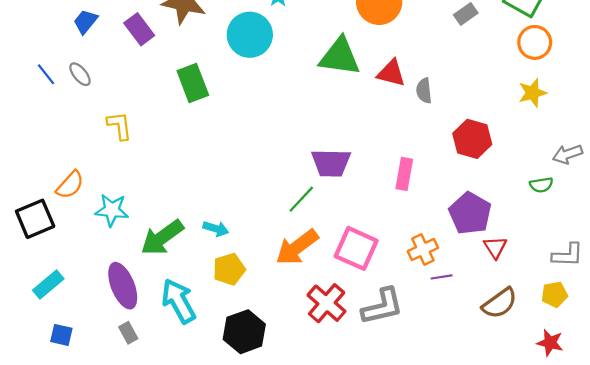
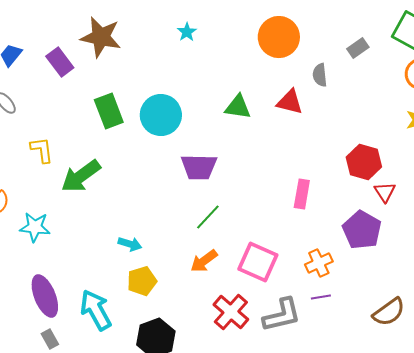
cyan circle: (250, 35) -> (161, 115), moved
green triangle: (340, 57) -> (238, 107), moved, size x0.7
gray semicircle: (424, 91) -> (320, 75), moved
purple trapezoid: (331, 163) -> (199, 167), moved
green arrow: (162, 237) -> (81, 176), moved
orange arrow: (297, 247) -> (204, 261), size x0.7
red triangle: (495, 247) -> (385, 192), moved
purple line: (442, 277) -> (321, 297), moved

